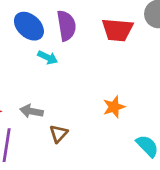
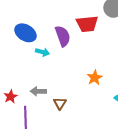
purple semicircle: (66, 26) -> (63, 36), moved

